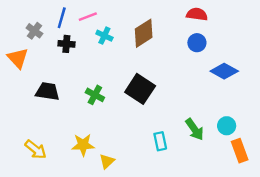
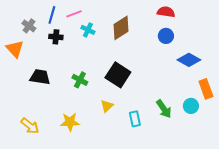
orange rectangle: (240, 151) -> (206, 89), moved
yellow triangle: (107, 161) -> (107, 106), moved

